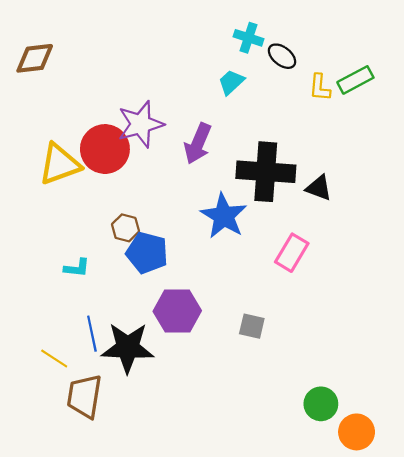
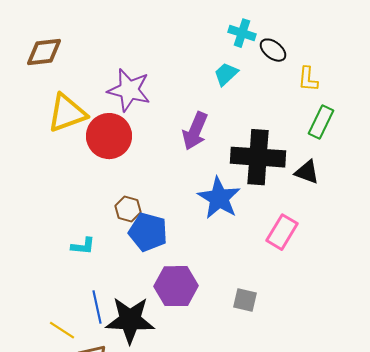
green rectangle: (355, 80) -> (321, 122), moved, turned -36
purple star: (141, 124) -> (129, 90), moved, turned 30
yellow triangle: (60, 164) -> (67, 113), moved

